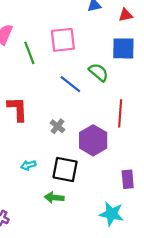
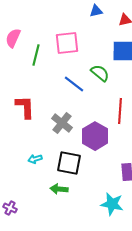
green line: (29, 53) -> (36, 55), turned 35
gray cross: (57, 126) -> (62, 123), size x1.5

